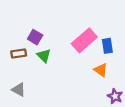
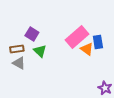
orange triangle: (101, 70) -> (87, 49), moved
gray triangle: (19, 90) -> (19, 63), moved

